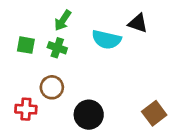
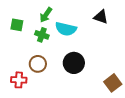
cyan semicircle: (106, 40) -> (66, 29), moved
green square: (26, 45) -> (17, 25), moved
black circle: (89, 115) -> (74, 63), moved

